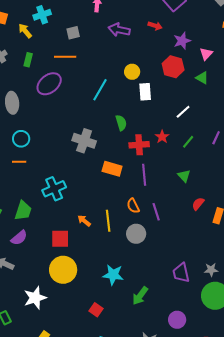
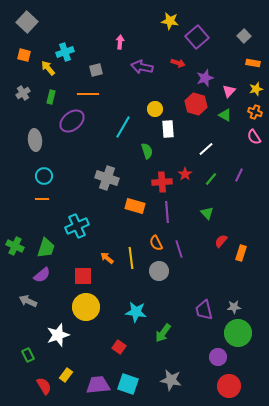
green semicircle: (121, 123) -> (147, 151), moved
purple circle: (177, 320) -> (218, 357), moved

